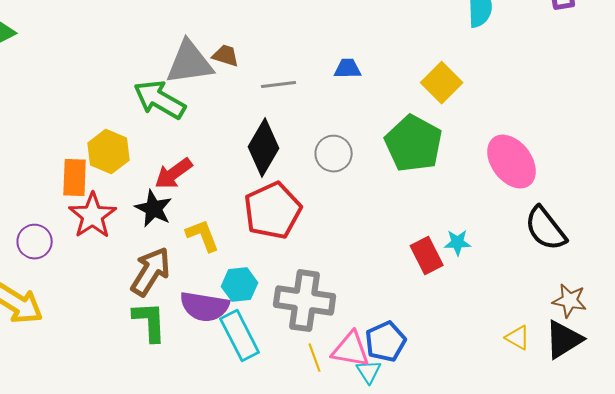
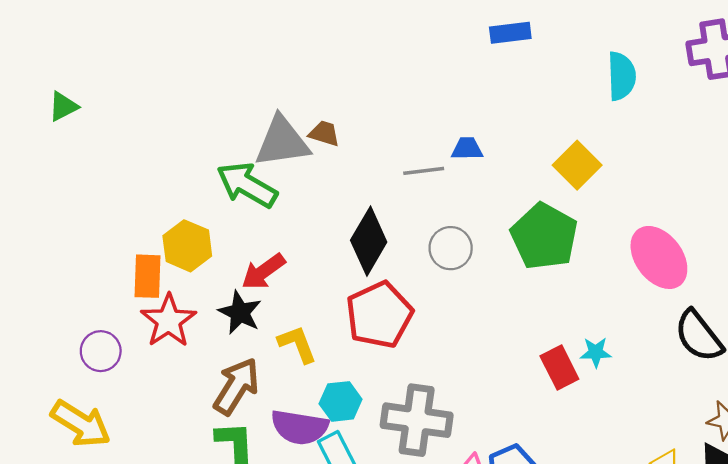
gray line: (279, 85) -> (424, 171), moved

